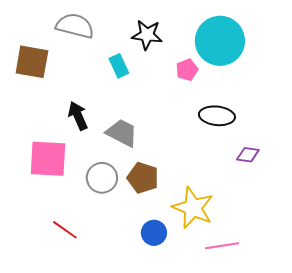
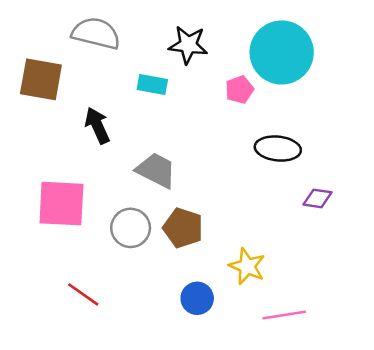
cyan rectangle: (119, 66) -> (152, 84), turned -55
black arrow: (78, 116) -> (97, 125), moved
yellow star: (193, 208) -> (247, 266), size x0.7

